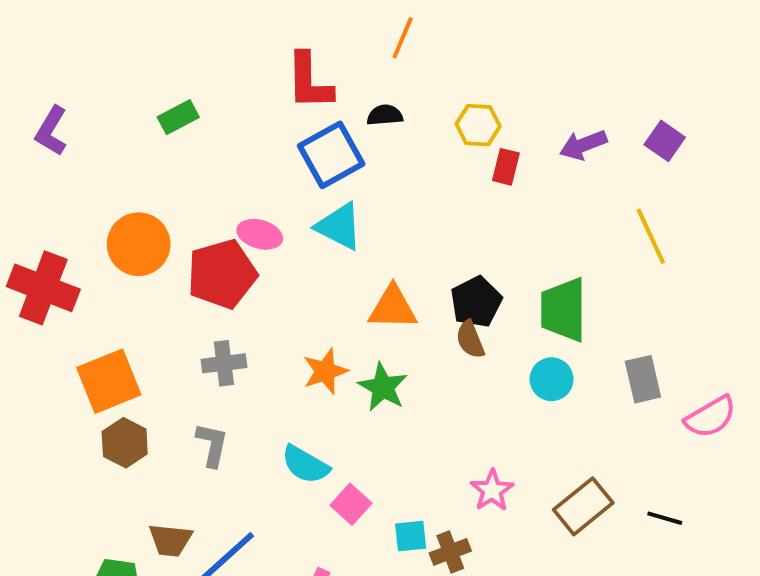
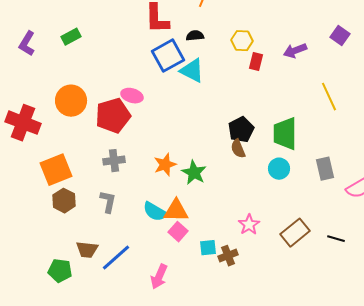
green rectangle: (178, 117) -> (71, 37), moved
purple square: (665, 141) -> (340, 36), moved
cyan triangle: (339, 226) -> (192, 71), moved
orange triangle: (393, 308) -> (176, 211), moved

